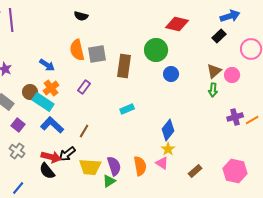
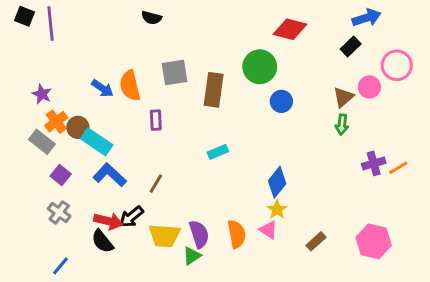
orange semicircle: (77, 50) -> (130, 86), moved
pink circle: (232, 75) -> (369, 87), moved
purple rectangle: (84, 87) -> (156, 120), turned -40
orange cross: (51, 88) -> (56, 122), moved

